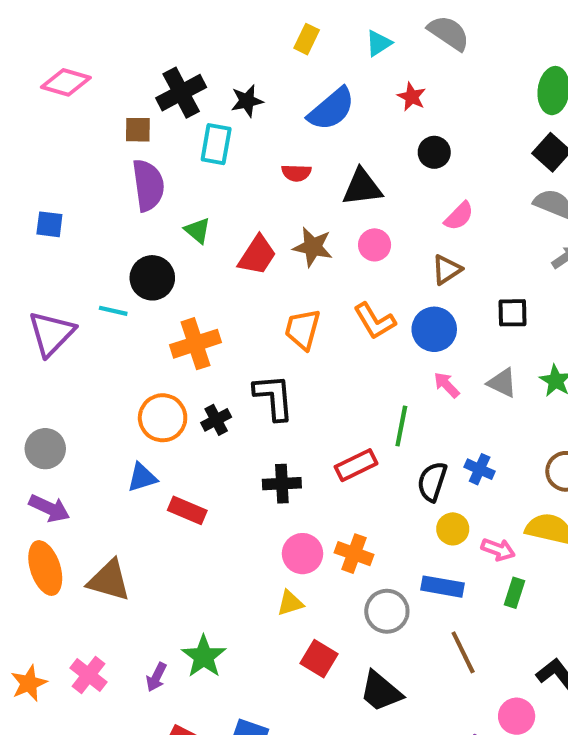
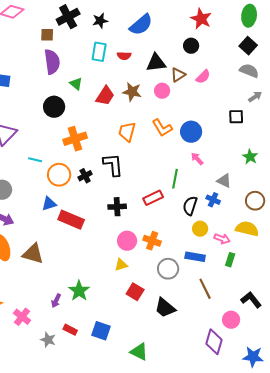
red star: (412, 97) -> (201, 19), moved, size x1.5
cyan rectangle: (216, 144) -> (99, 52), moved
brown triangle: (447, 270) -> (178, 75), moved
cyan line: (113, 311) -> (35, 160), moved
black square: (512, 313) -> (236, 117), moved
gray triangle: (502, 383) -> (224, 181), moved
red rectangle: (187, 510) -> (71, 220), size x1.4
pink cross: (88, 675) -> (22, 317), moved

